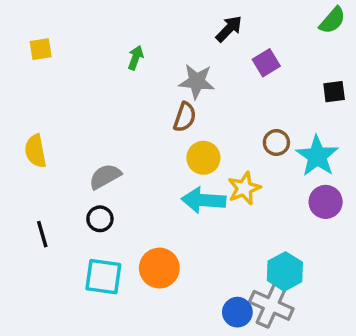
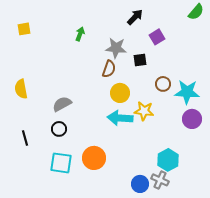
black square: (334, 92) -> (140, 60), moved
cyan star: (317, 156) -> (187, 92), turned -30
yellow star: (244, 188) -> (144, 111), turned 30
gray cross: (271, 305) -> (160, 180), size x0.7

